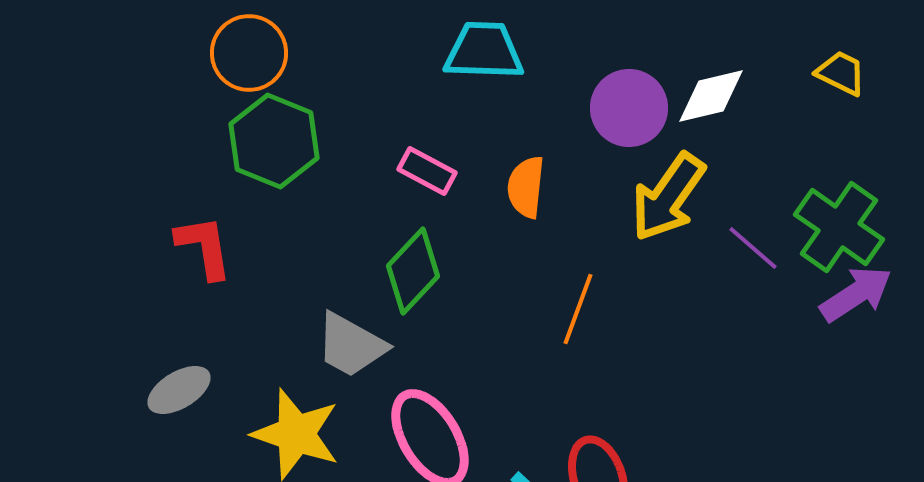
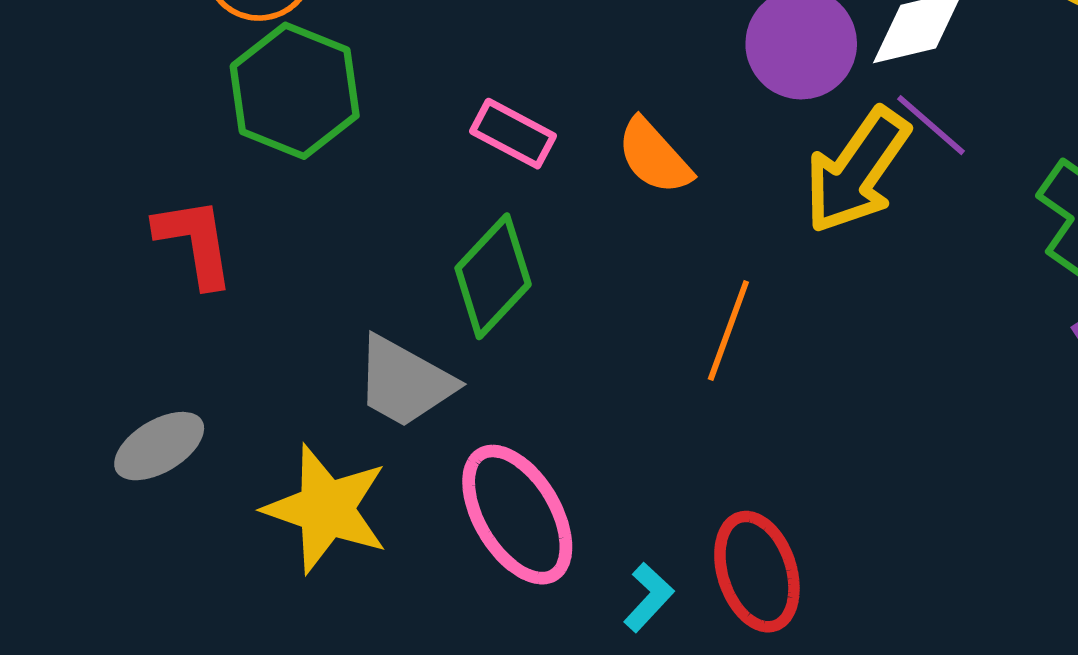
orange semicircle: (526, 187) -> (654, 156), turned -48
purple line: (753, 248) -> (931, 125), moved

